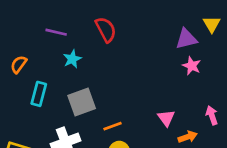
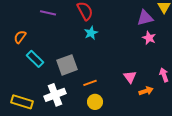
cyan star: (72, 59) -> (91, 33), moved
cyan rectangle: (39, 94) -> (35, 59), turned -60

